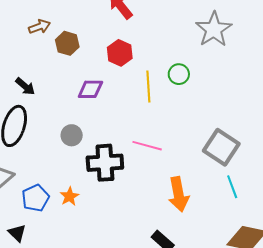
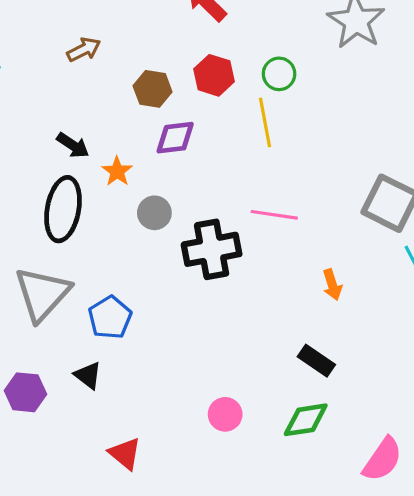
brown hexagon: (67, 43) -> (153, 89), moved
green circle: (179, 74) -> (279, 74), moved
orange arrow: (178, 194) -> (332, 285), size x0.6
orange star: (69, 196) -> (117, 171), moved

